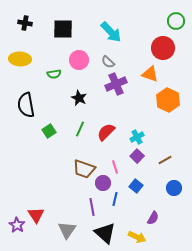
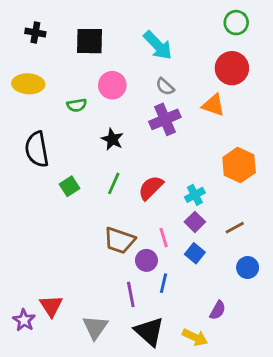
green circle: (176, 21) -> (236, 23), moved
gray semicircle: (108, 62) -> (165, 87), moved
orange hexagon: (168, 100) -> (239, 165), moved
blue square: (136, 186) -> (195, 253), moved

